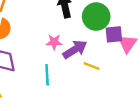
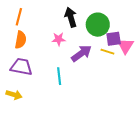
pink star: (54, 42) -> (59, 39), moved
yellow line: (92, 66) -> (107, 52), moved

